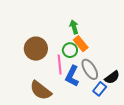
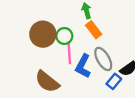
green circle: (70, 50) -> (64, 36), moved

